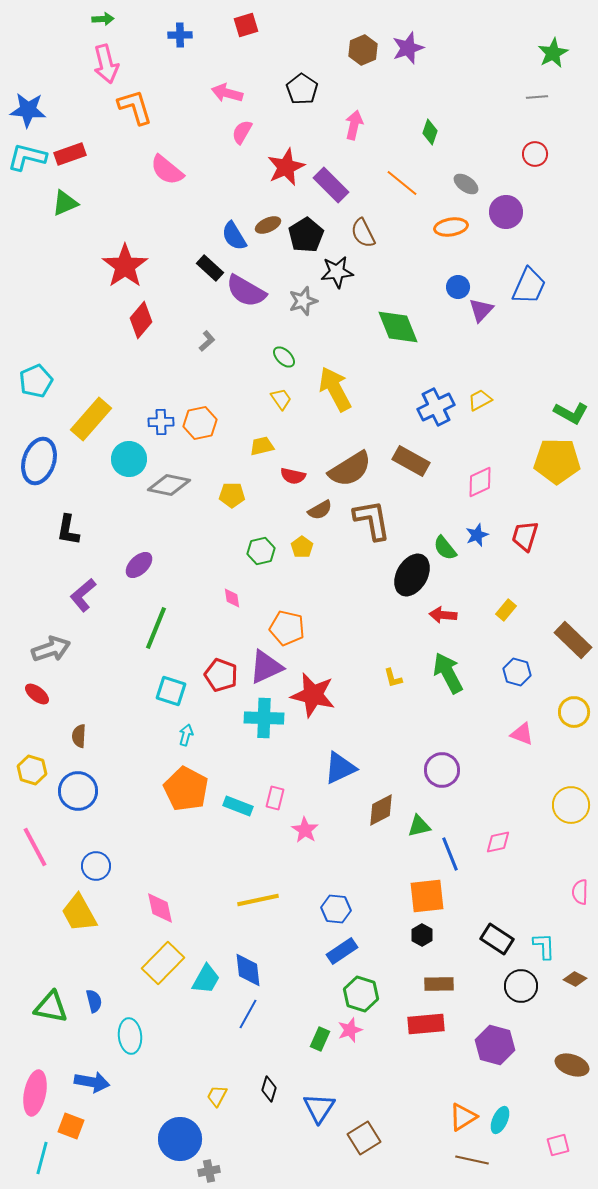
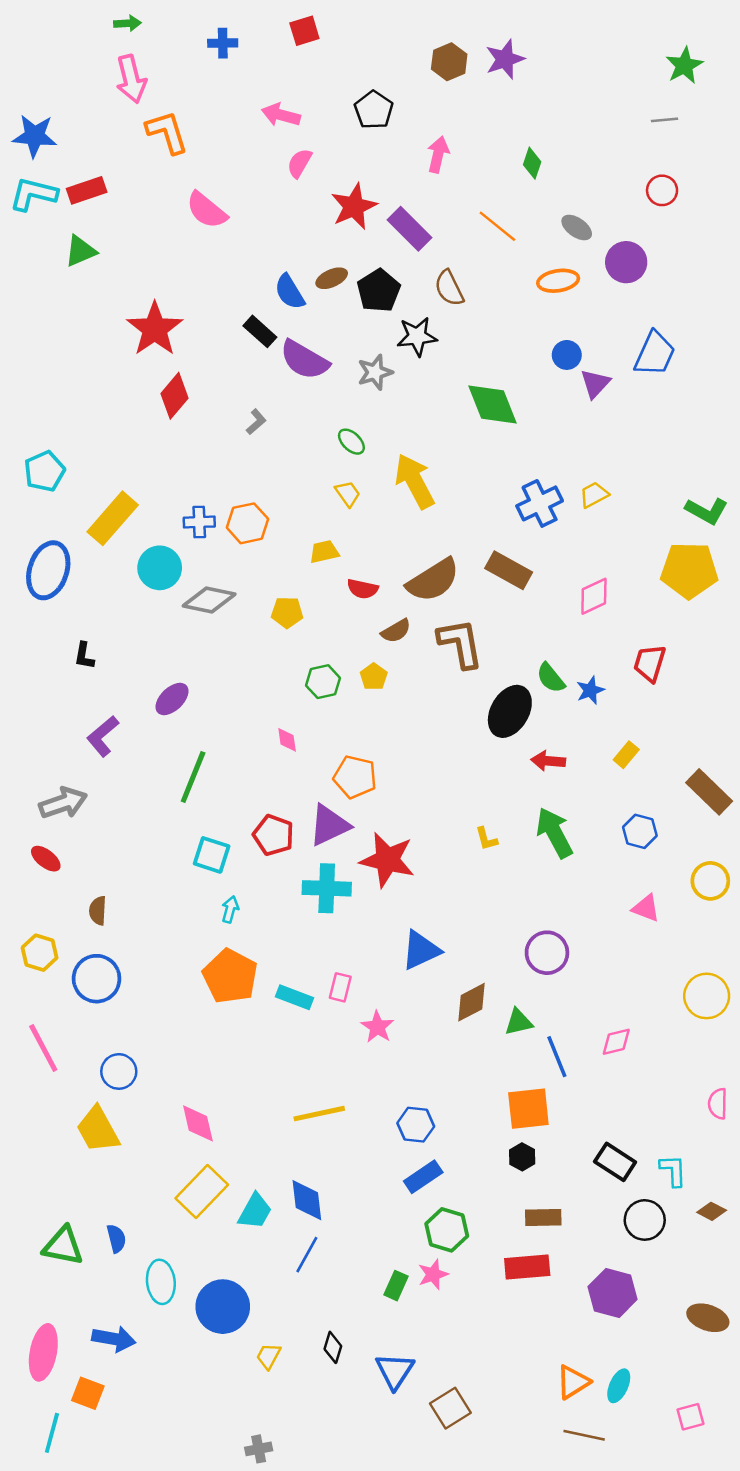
black L-shape: (68, 530) -> (84, 656), size x0.7
blue star: (477, 535) -> (590, 690), moved
blue circle: (180, 1139) -> (223, 1307), moved

